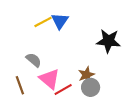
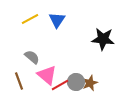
yellow line: (43, 22) -> (30, 19), moved
brown star: (86, 75) -> (90, 83), moved
gray circle: (91, 87) -> (76, 82), moved

